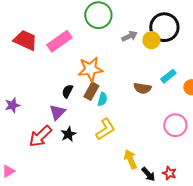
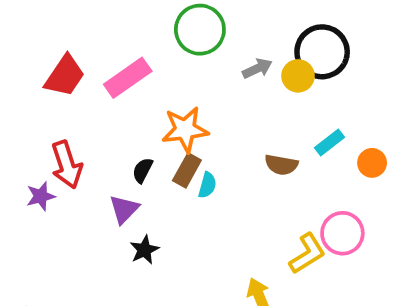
red trapezoid: (25, 40) -> (65, 76), turned 100
yellow L-shape: (105, 129) -> (307, 254), moved
red arrow: (40, 136) -> (67, 165), moved, turned -65

